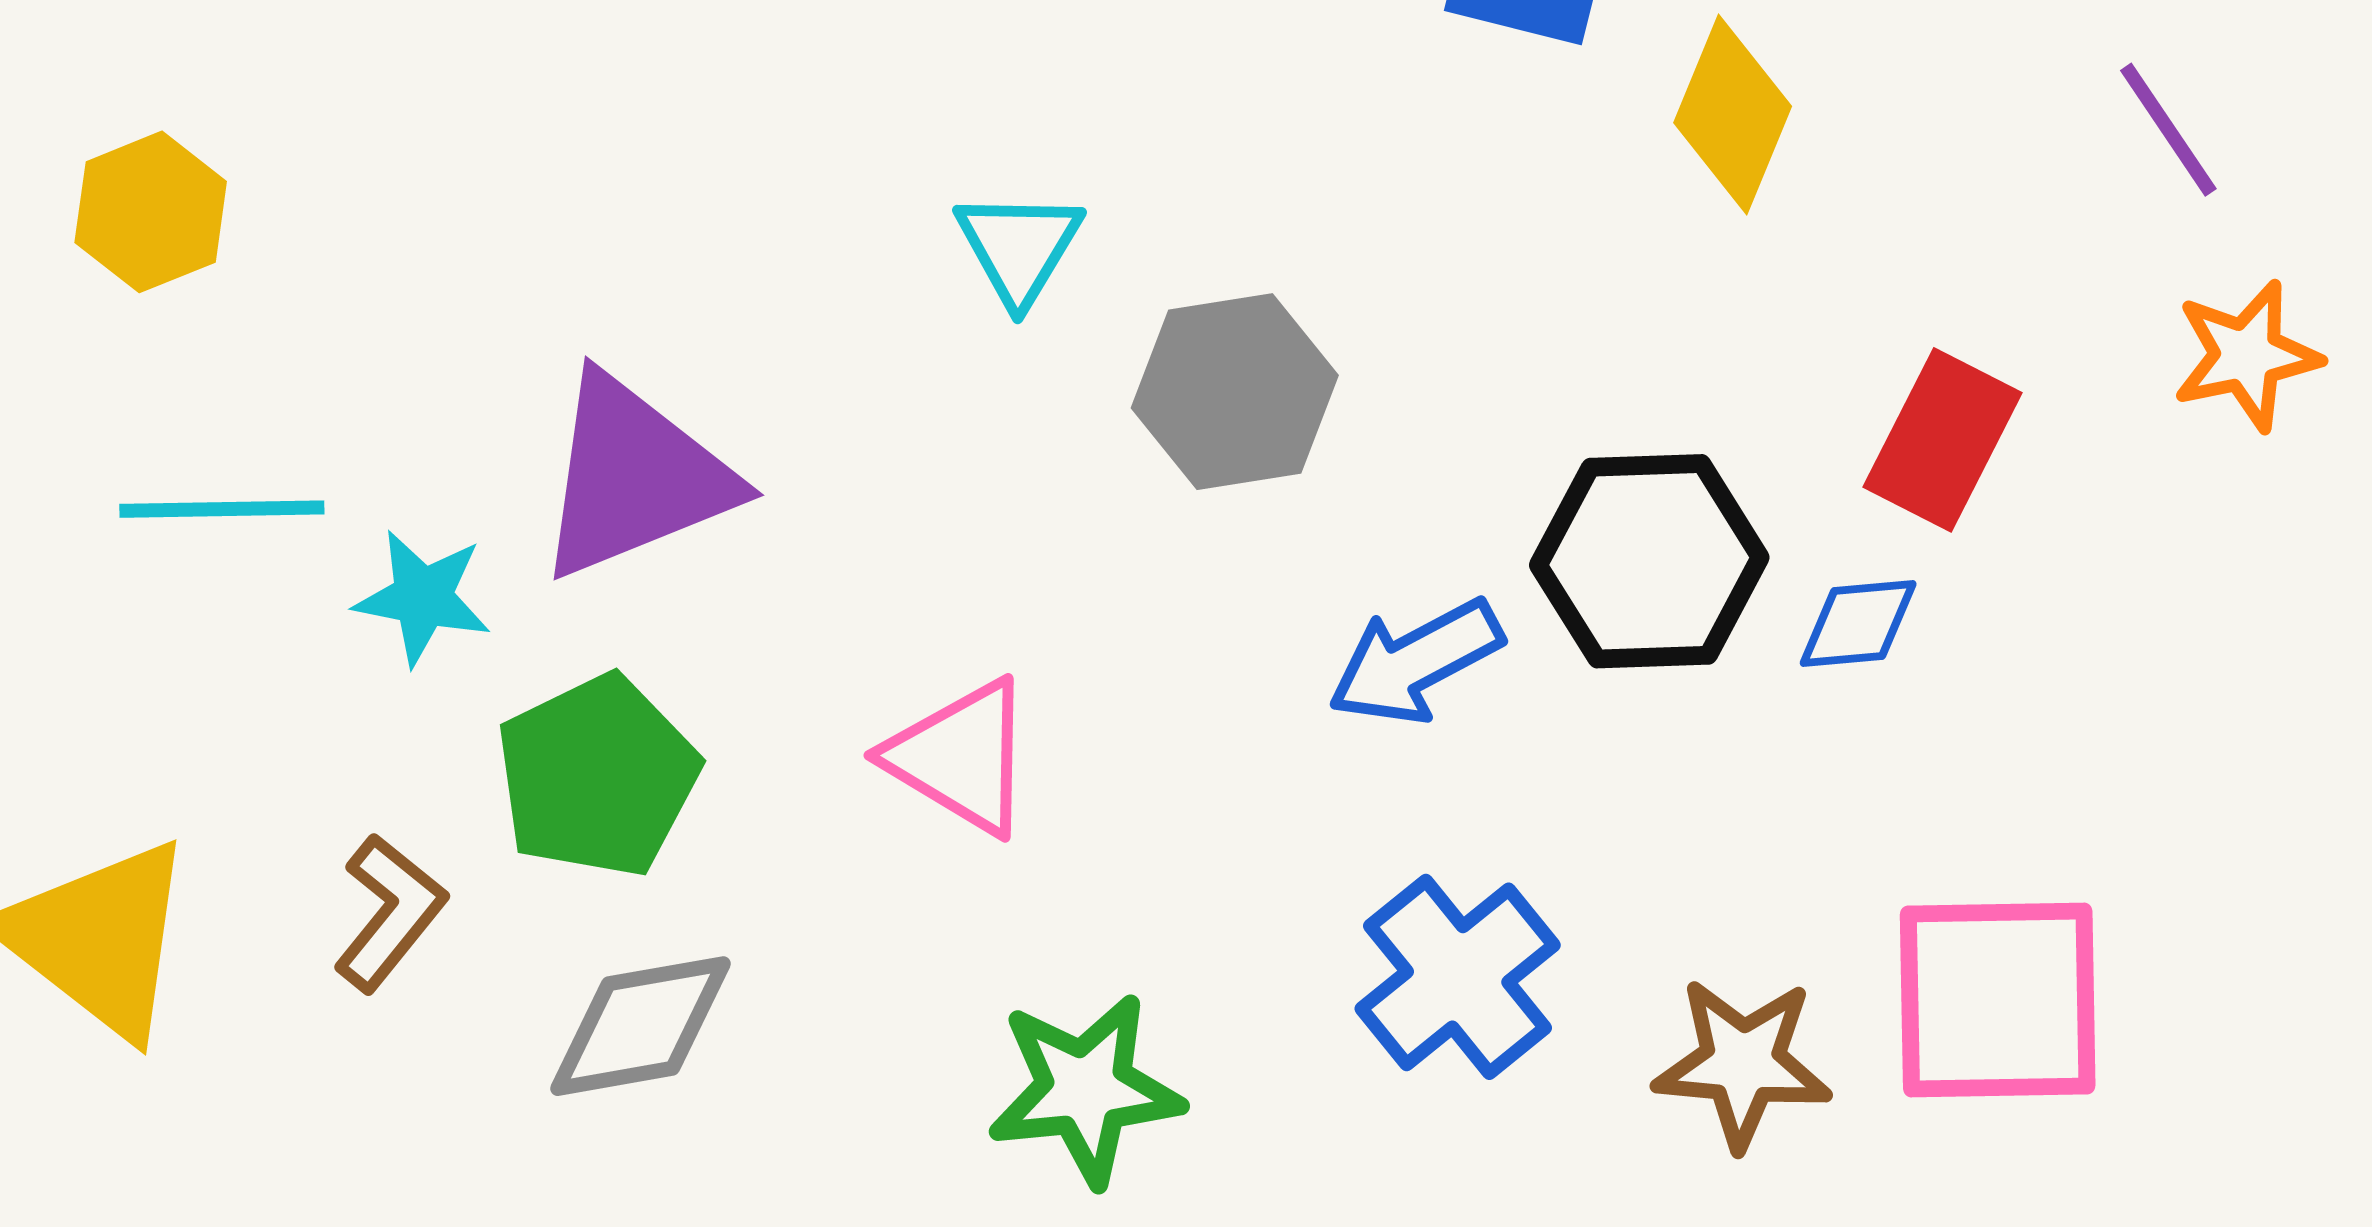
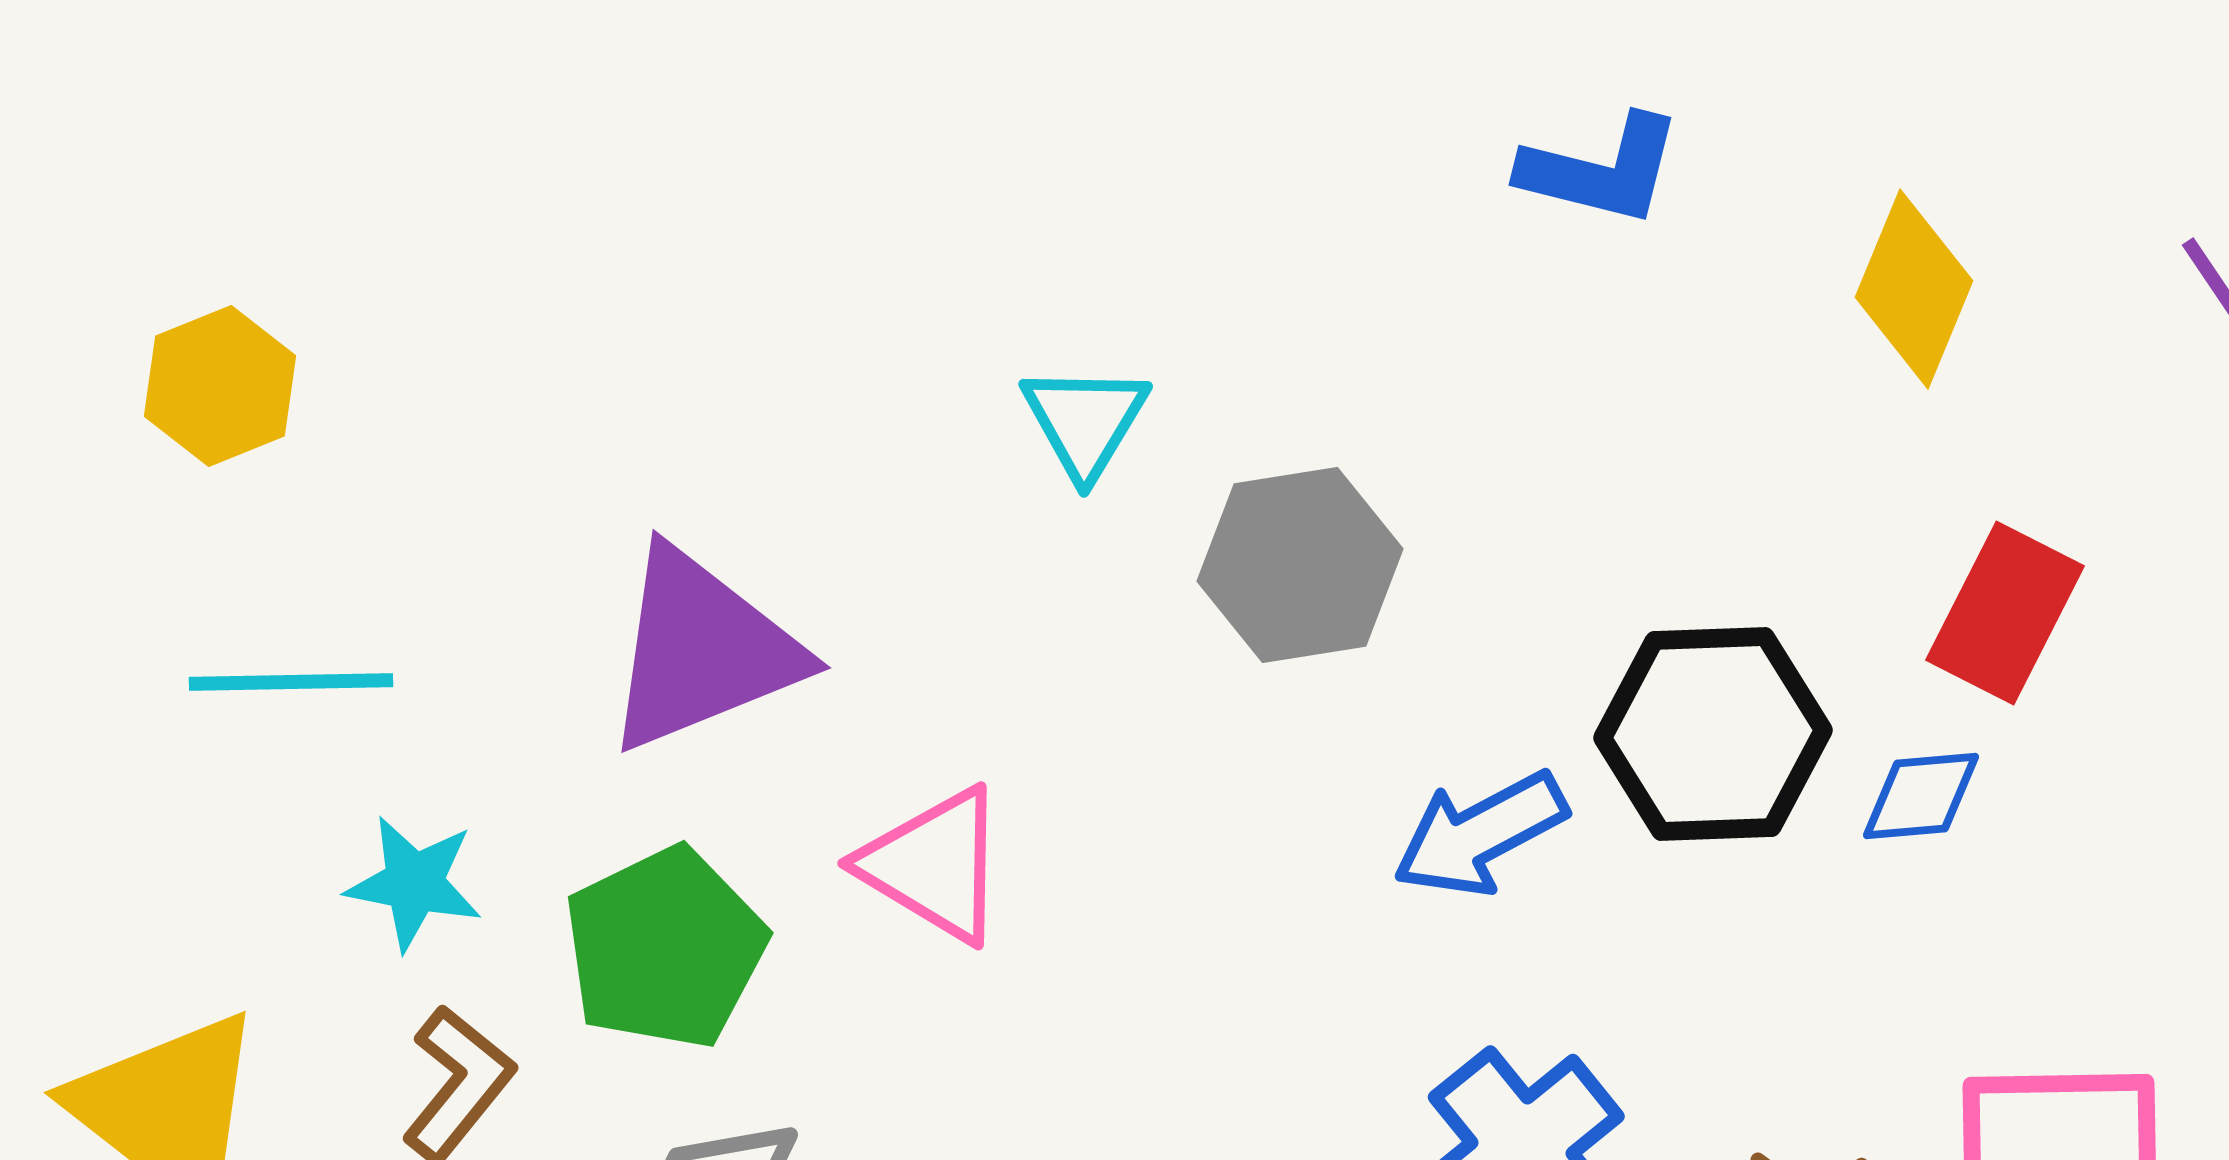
yellow diamond: (1733, 115) -> (1914, 289), moved
cyan star: (423, 597) -> (414, 883), moved
pink triangle: (961, 757) -> (934, 865), moved

